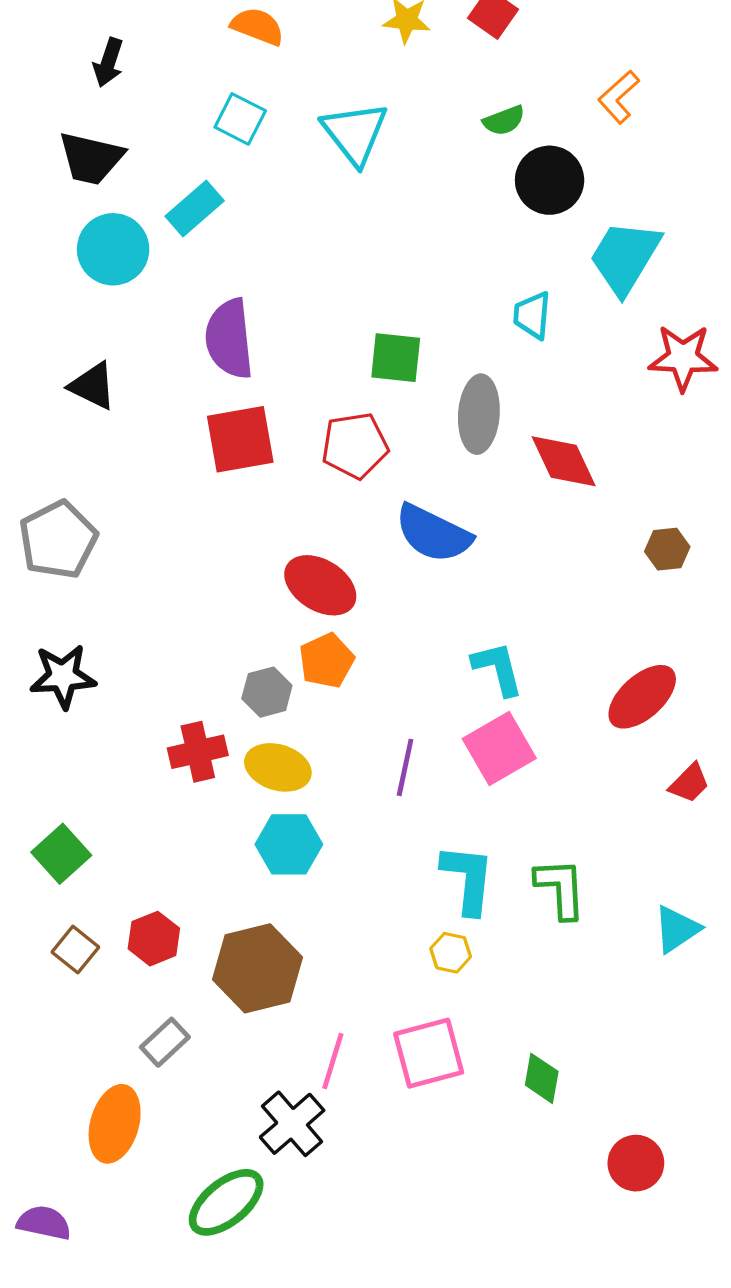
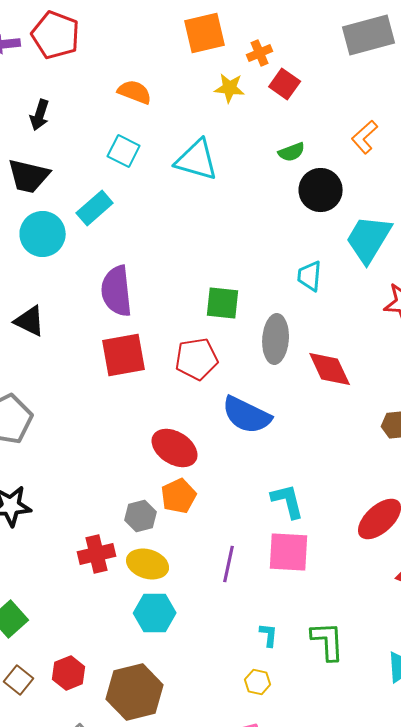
cyan triangle: (355, 133) -> (197, 160), turned -36
pink square: (499, 749) -> (289, 552), turned 33
cyan L-shape: (468, 879) -> (269, 635), size x0.5

